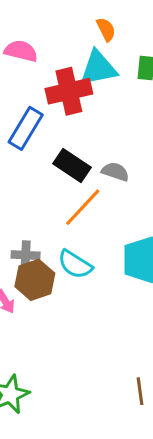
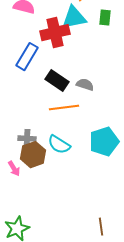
orange line: (83, 207) -> (64, 108), turned 40

